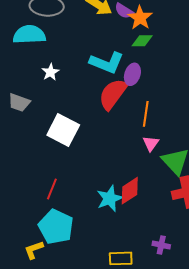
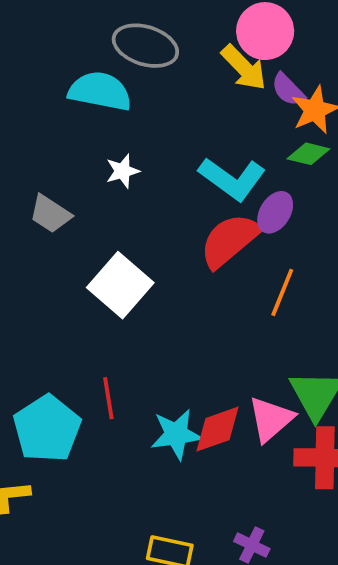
pink triangle: (151, 143) -> (271, 419), moved, size x1.5
red line: (52, 189) -> (108, 398), moved, turned -45
cyan pentagon: (56, 227) -> (47, 429), moved

